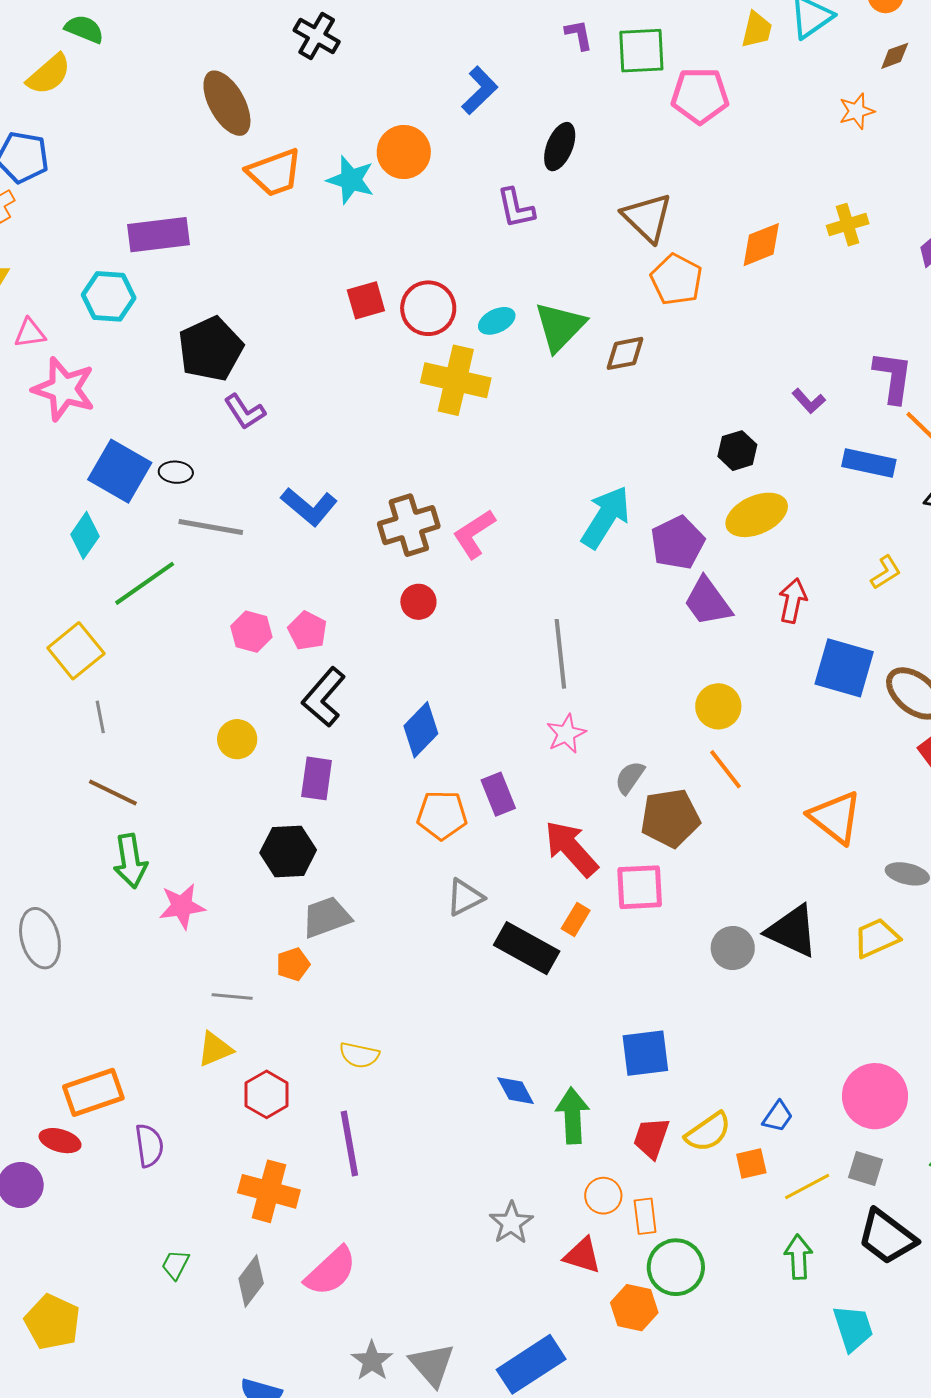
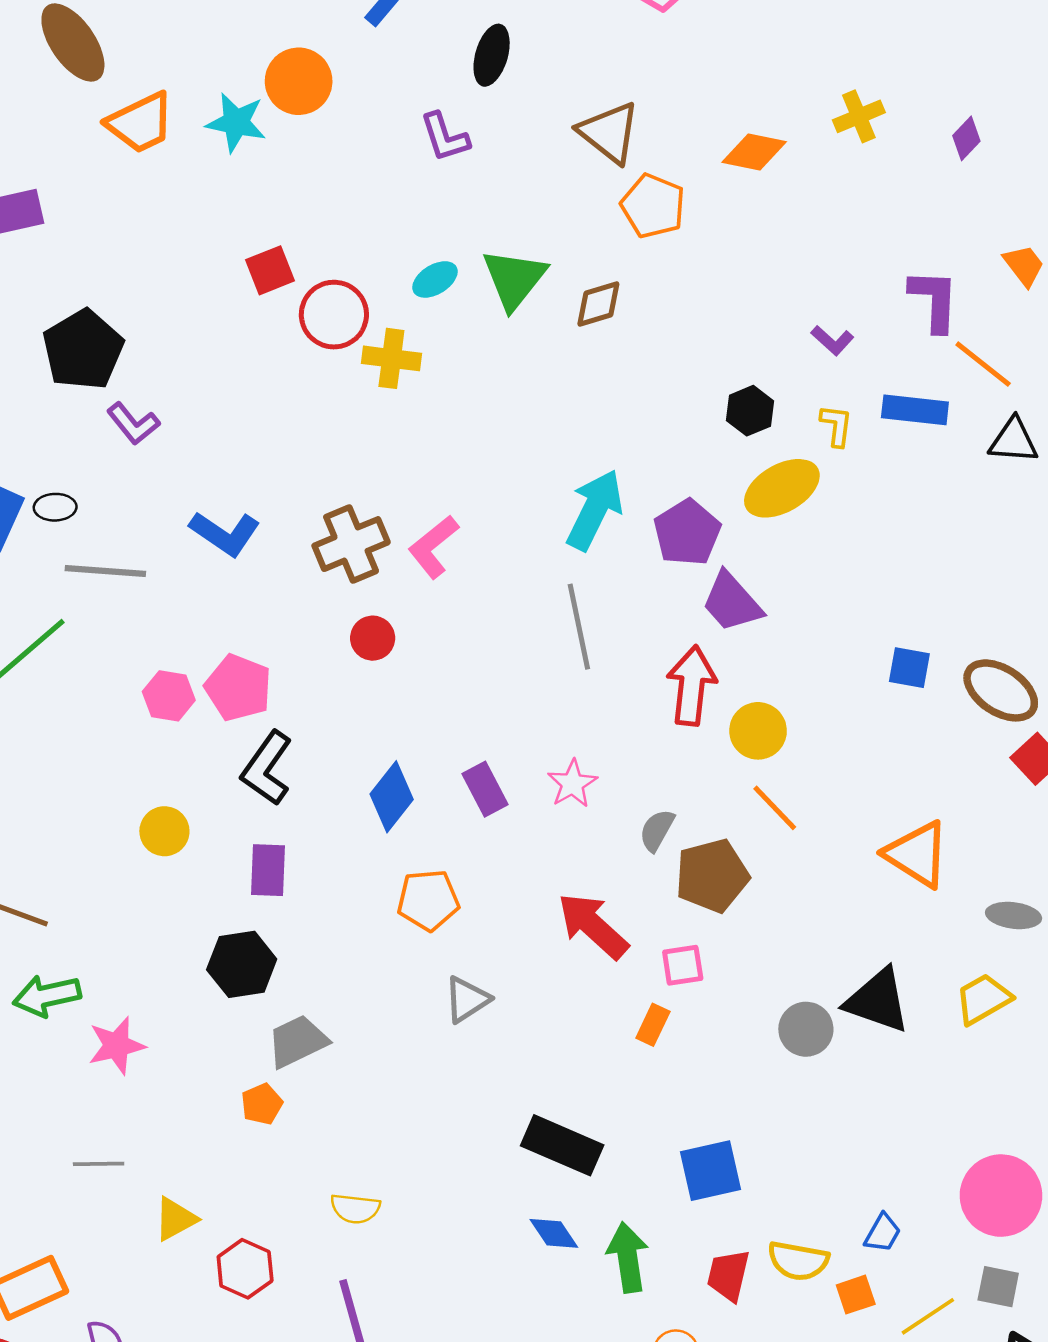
orange diamond: (761, 245) -> (754, 152), turned 39
red circle: (428, 308) -> (334, 315), moved
yellow cross: (456, 380) -> (391, 358), size x0.7
yellow L-shape: (886, 572) -> (836, 425), moved, turned -45
red arrow: (793, 601) -> (691, 686), moved, size x1.4
pink pentagon: (307, 631) -> (238, 688), size x1.4
gray line: (560, 654) -> (579, 627), moved
blue square: (844, 668) -> (909, 668), size x0.6
purple rectangle: (498, 794) -> (485, 789), moved
green arrow: (130, 861) -> (47, 996), turned 92
pink square: (640, 887) -> (683, 965), size x0.7
orange rectangle: (576, 919) -> (653, 1025), moved
black rectangle: (527, 948) -> (562, 1145), moved
gray line: (232, 997) -> (99, 1164), moved
yellow semicircle: (708, 1132) -> (798, 1261), turned 51

